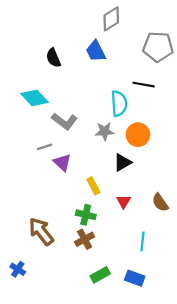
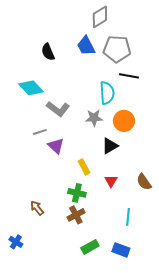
gray pentagon: (158, 47) -> (117, 49), moved
brown arrow: (41, 231) -> (37, 208), size x0.6

